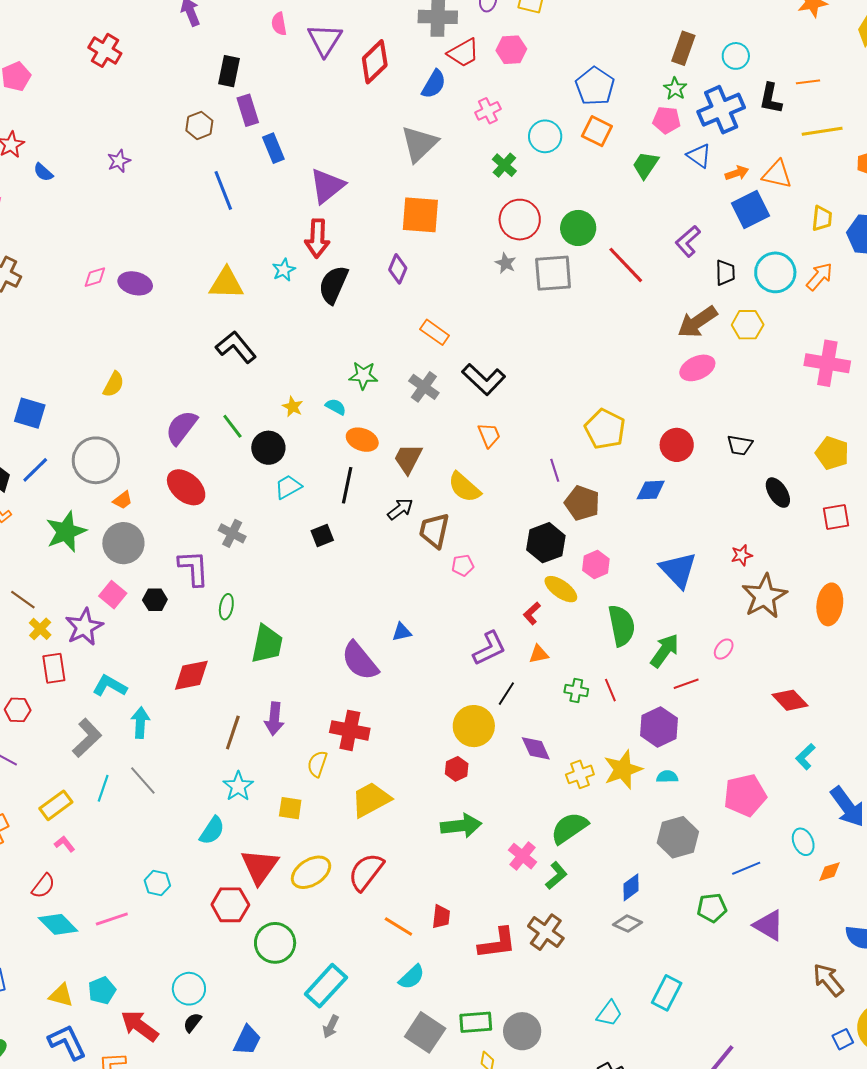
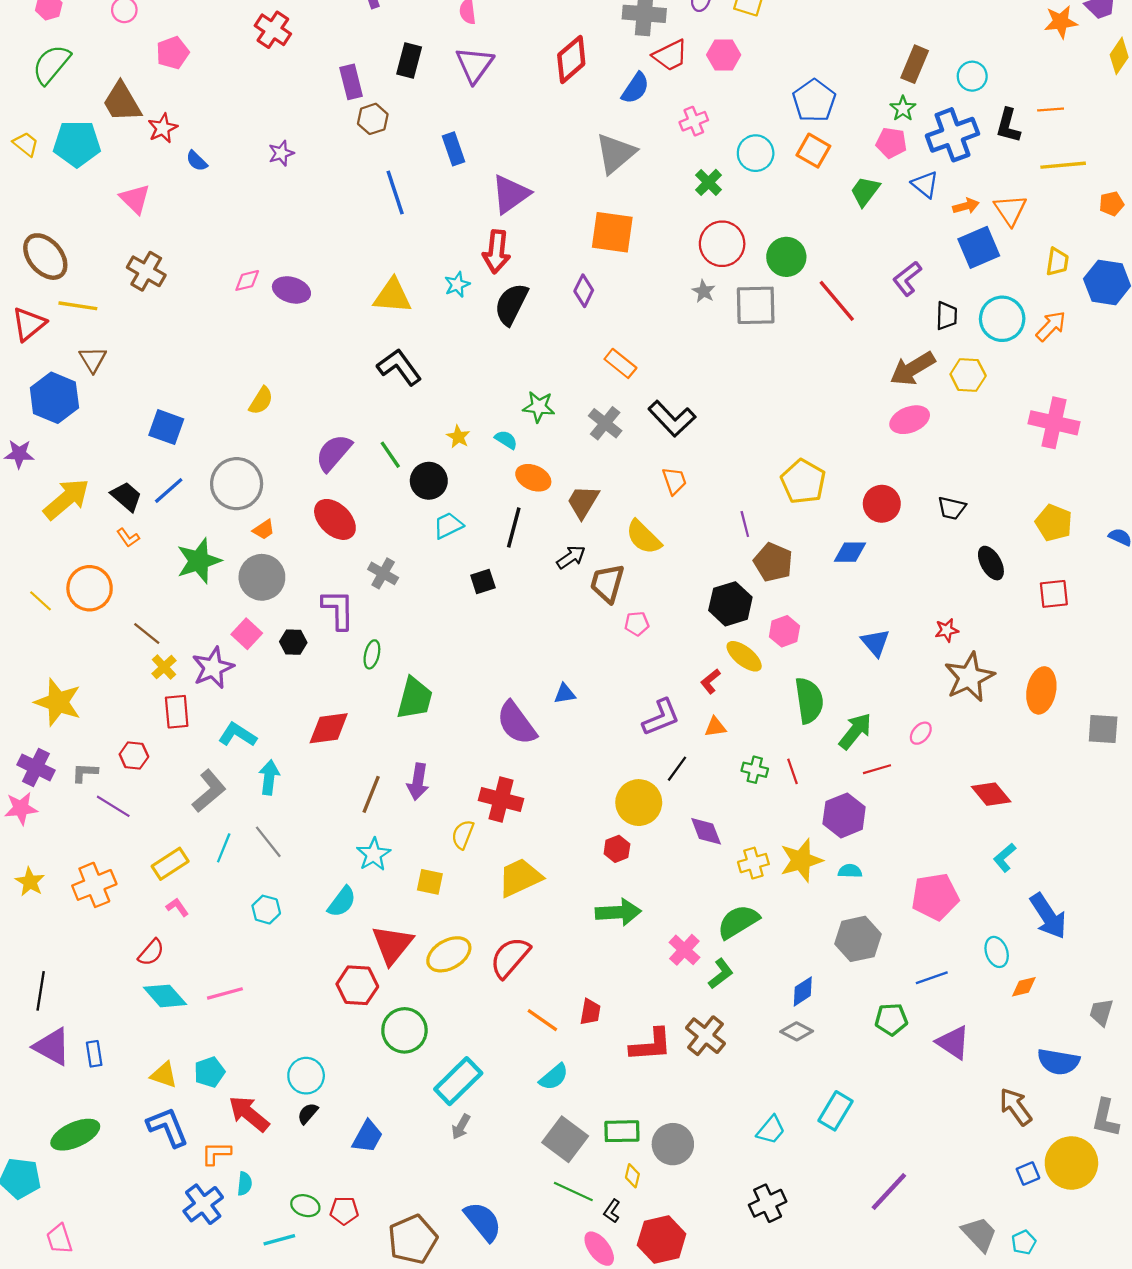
purple triangle: (325, 40) -> (475, 65), moved
purple rectangle: (248, 110) -> (351, 82), moved
orange triangle: (777, 174) -> (1010, 210), turned 40
blue triangle: (678, 570) -> (875, 643), size x0.7
cyan hexagon: (157, 883) -> (266, 910), moved

